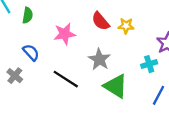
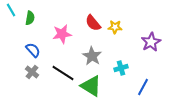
cyan cross: (149, 64) -> (121, 68), moved
gray cross: (15, 76) -> (32, 72), moved
green triangle: (116, 86) -> (91, 86), moved

